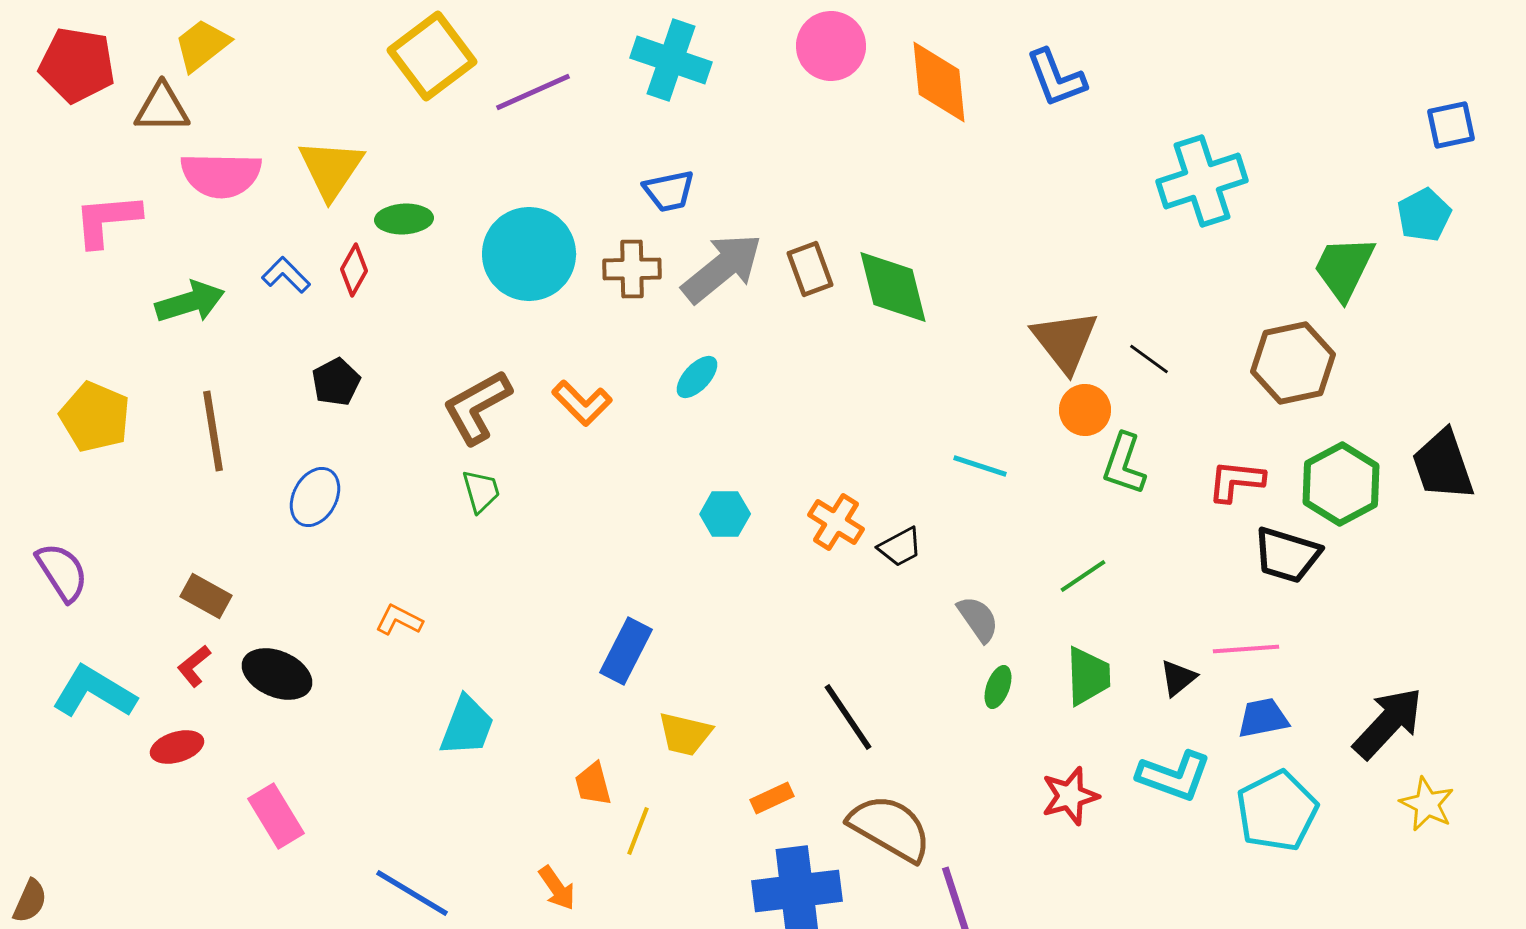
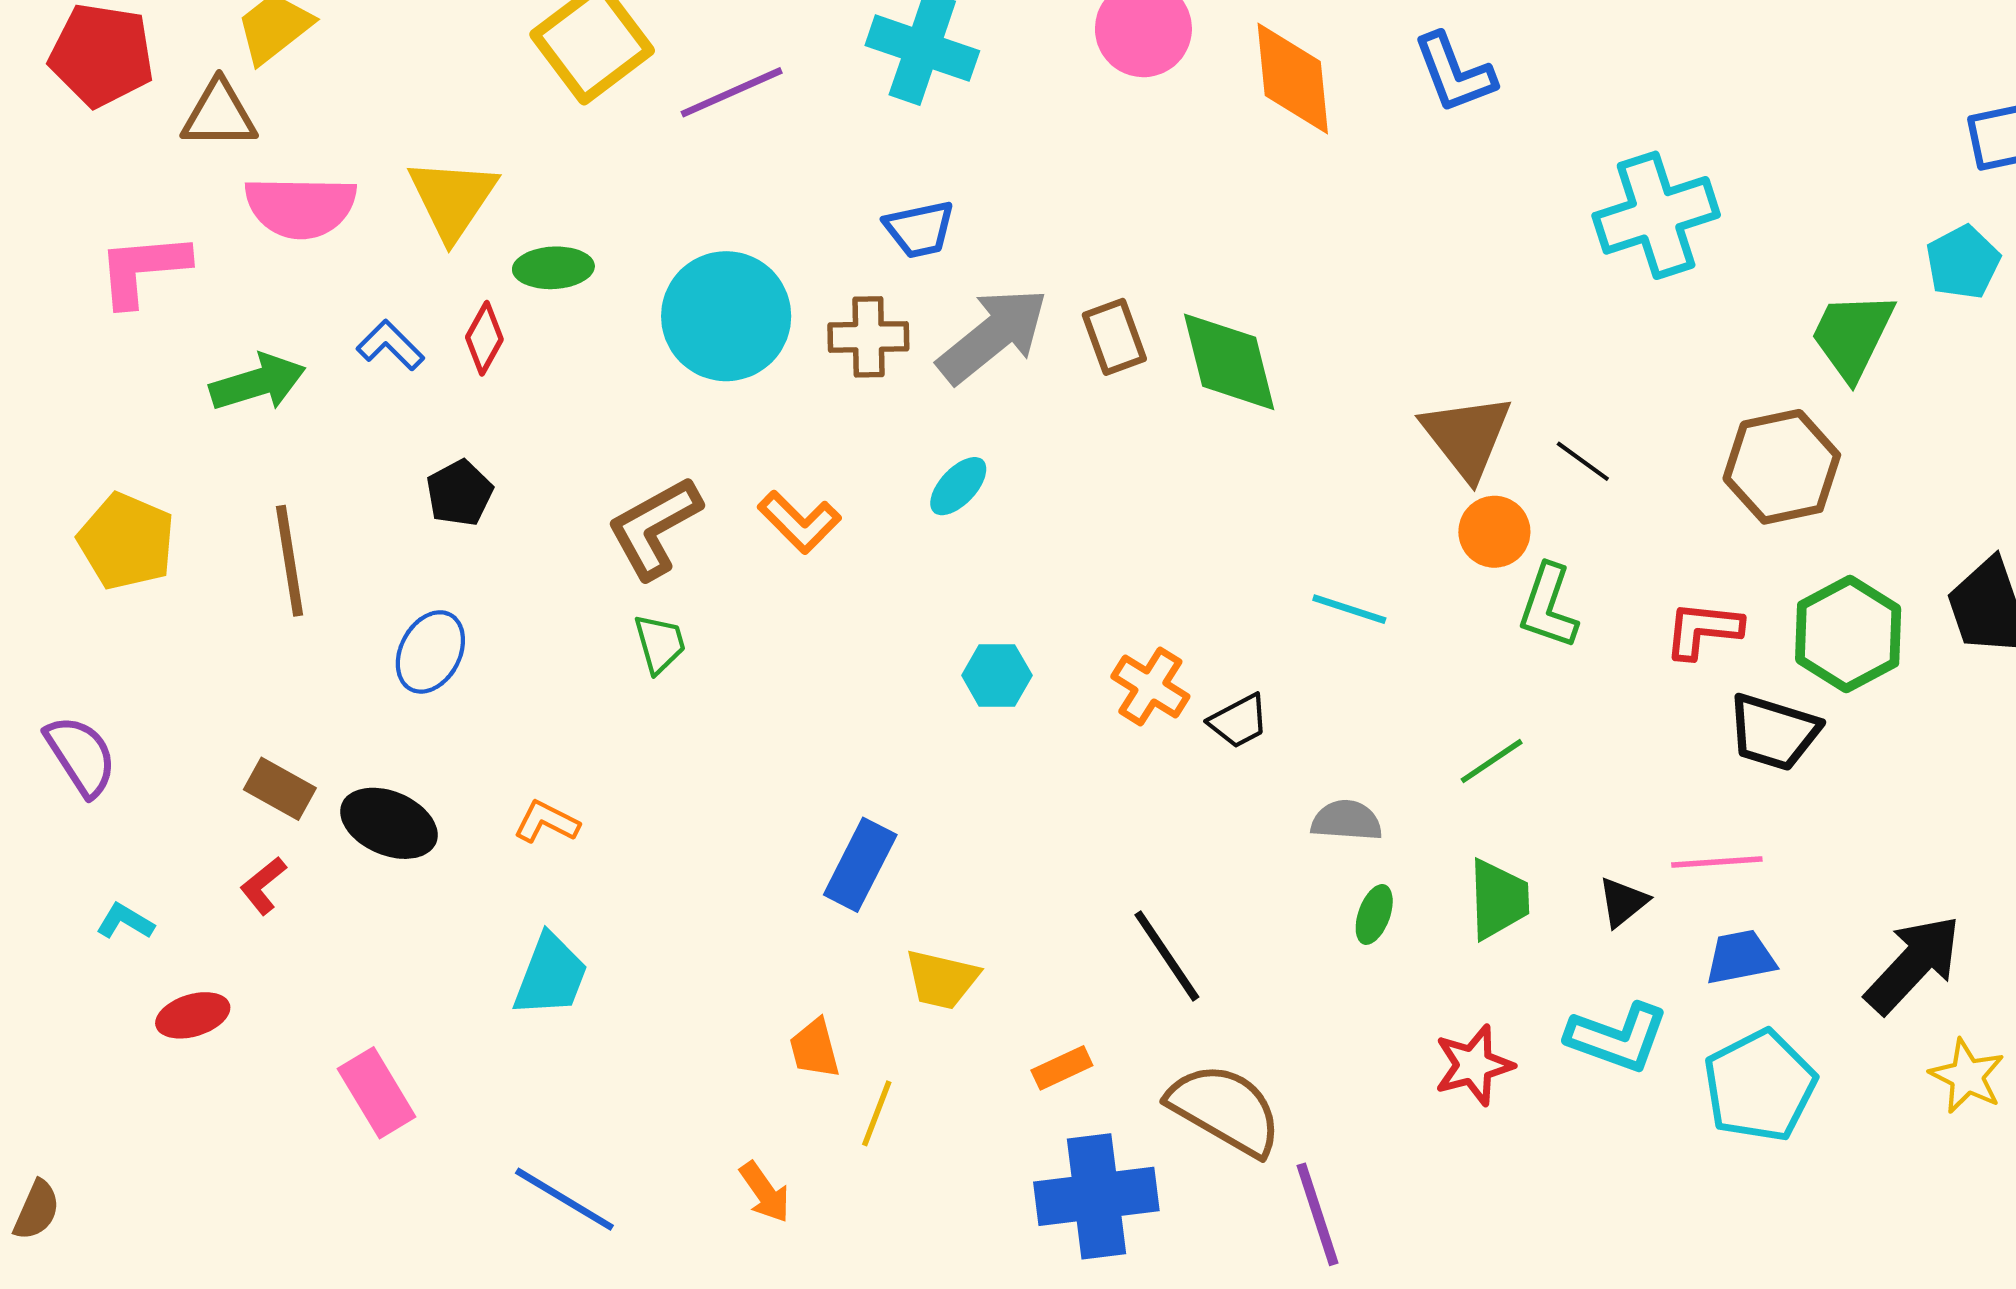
gray semicircle: (978, 619) -> (1347, 821), turned -51
black ellipse: (277, 674) -> (389, 823), moved
cyan L-shape: (94, 692) -> (125, 921), size x0.5
cyan trapezoid: (467, 726) -> (551, 975), moved
red ellipse: (177, 747) -> (193, 1015), moved

